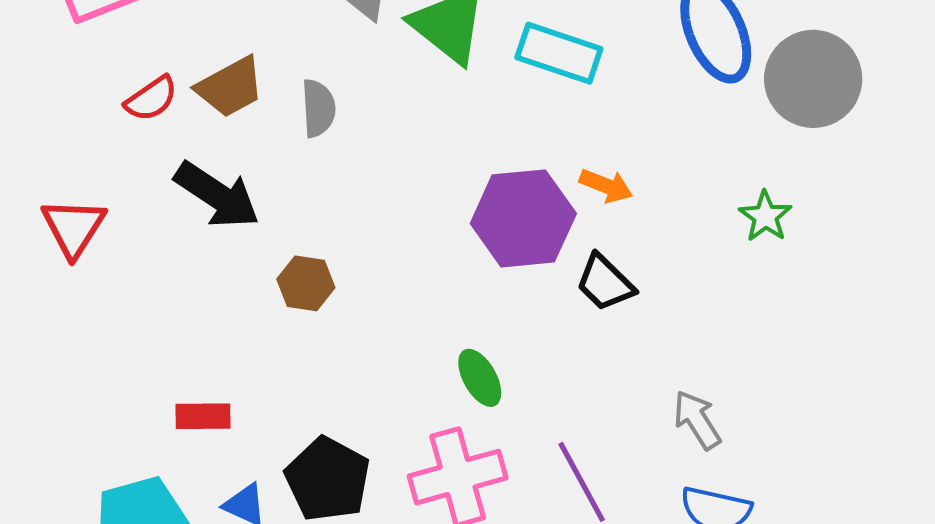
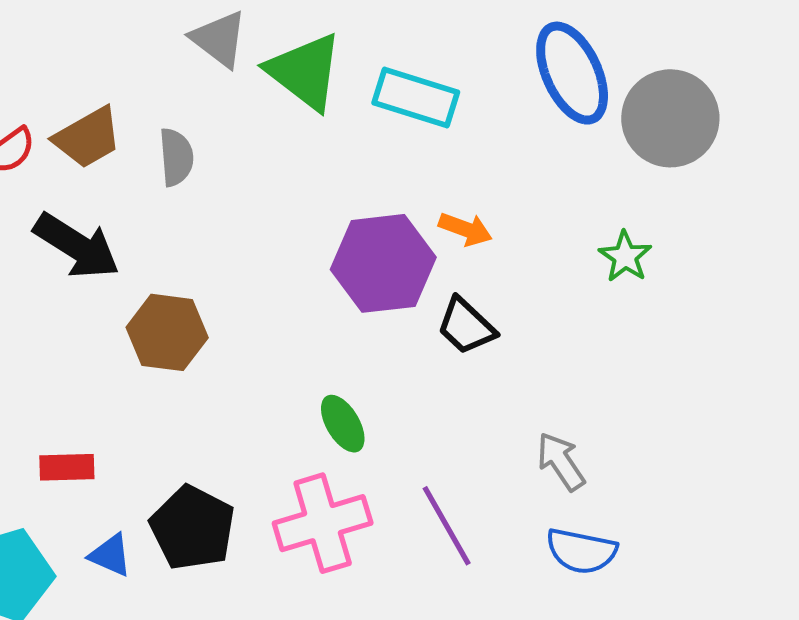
brown hexagon: (306, 283) -> (167, 332), size x1.4

